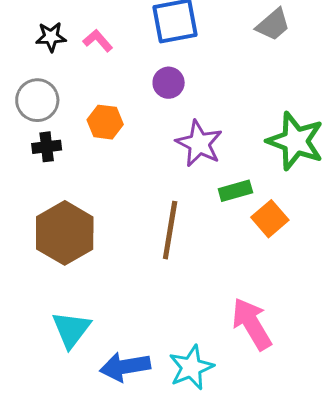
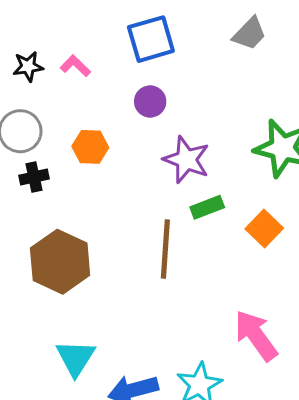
green rectangle: (235, 191) -> (207, 207), moved

